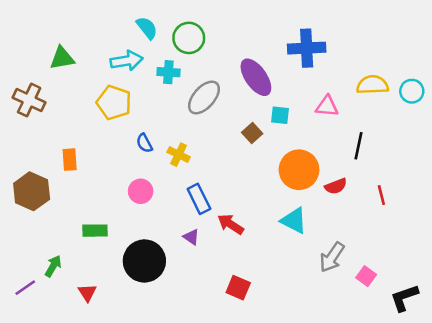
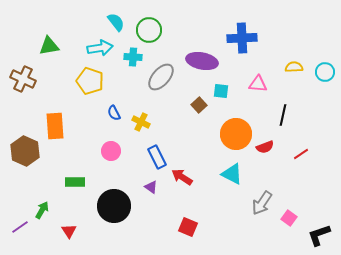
purple ellipse: (256, 77) -> (202, 61), turned -44
yellow semicircle: (373, 85) -> (294, 67), size x0.7
orange rectangle: (70, 160) -> (55, 126), size x1.5
red line: (381, 195) -> (301, 154), turned 70

